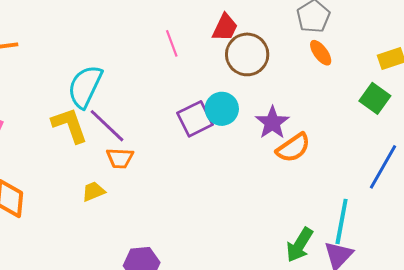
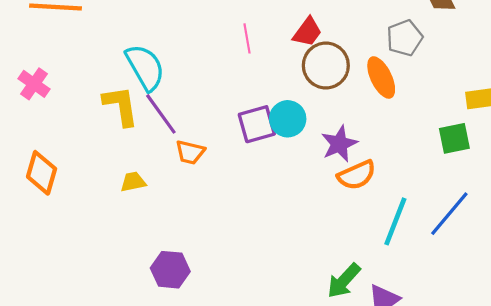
orange ellipse: (321, 53) -> (381, 78), moved, size x1.4
cyan semicircle: (85, 87) -> (145, 67), turned 114
green square: (375, 98) -> (454, 138), turned 32
orange trapezoid: (120, 158) -> (190, 152), moved
cyan line: (342, 221) -> (395, 221), moved

